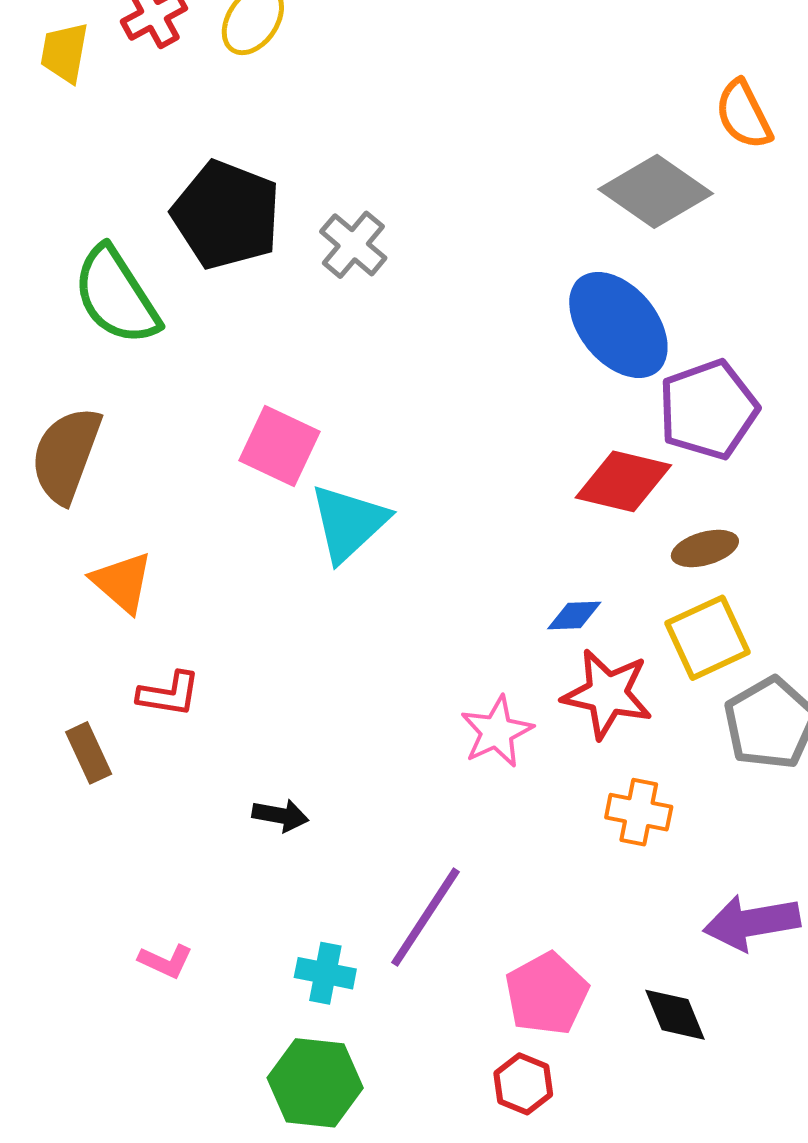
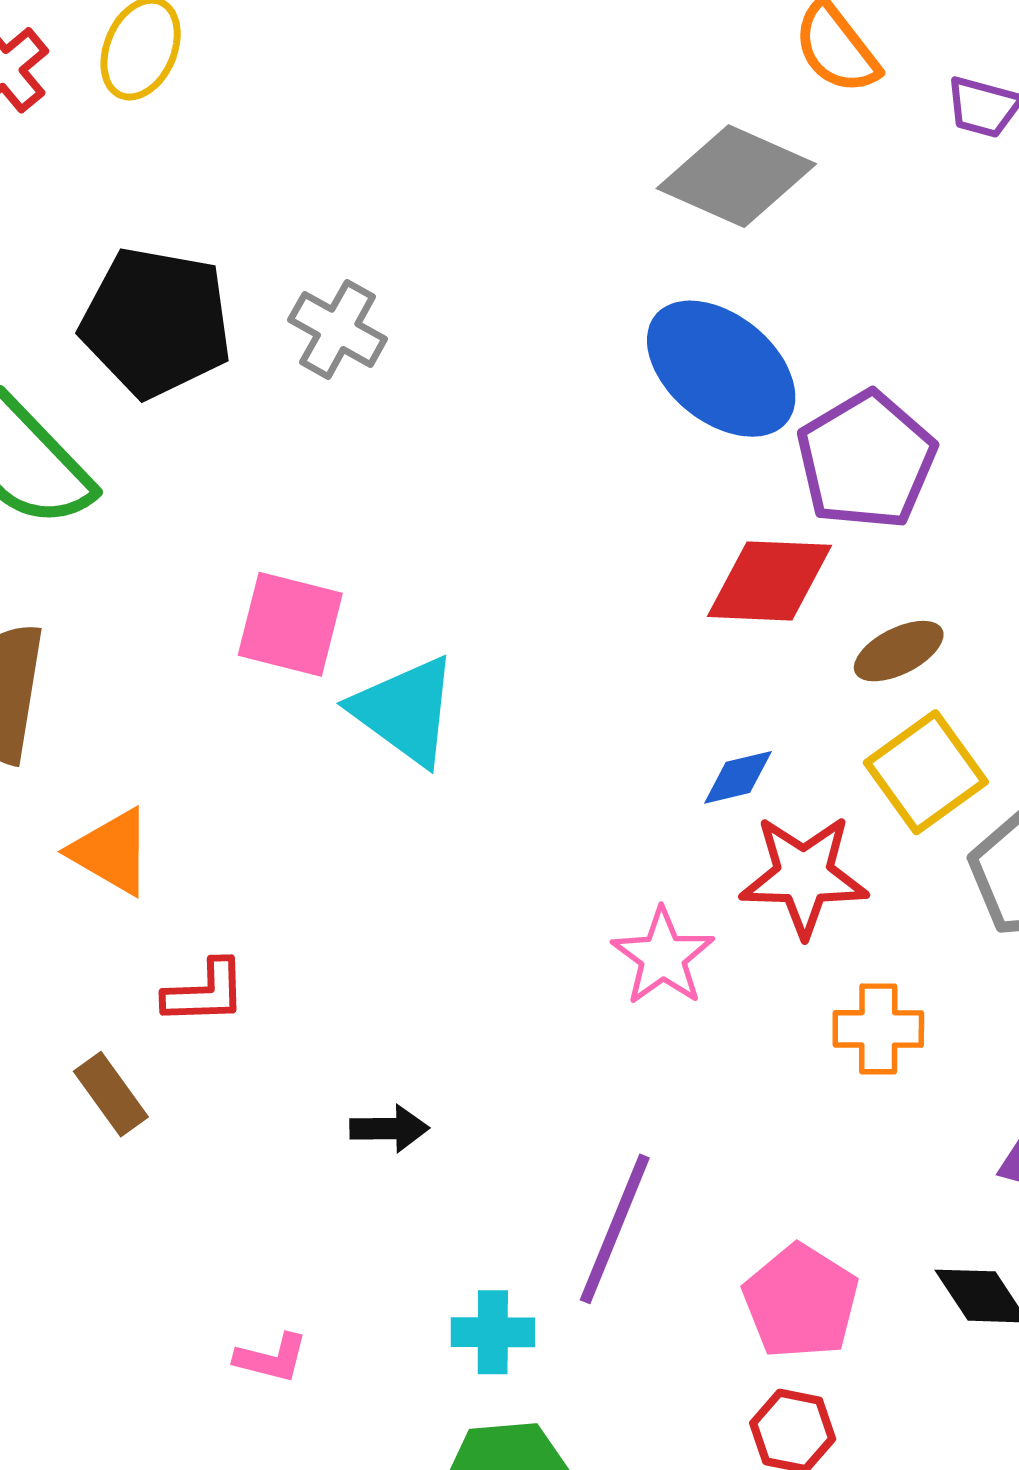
cyan triangle: (349, 523) -> (405, 711), turned -30

